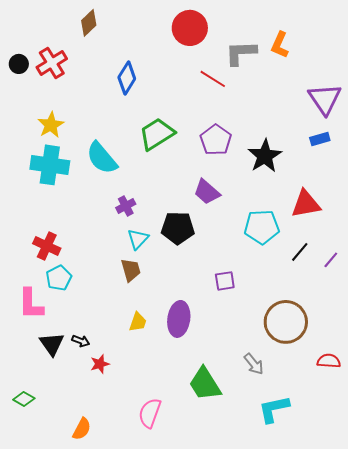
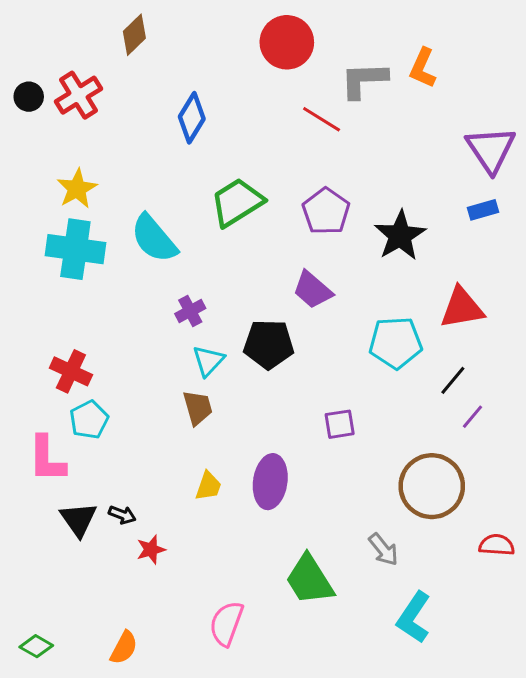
purple line: (331, 260) -> (473, 417), moved
green diamond: (24, 399) -> (36, 646), moved
cyan L-shape: (274, 409) -> (414, 617), turned -44

